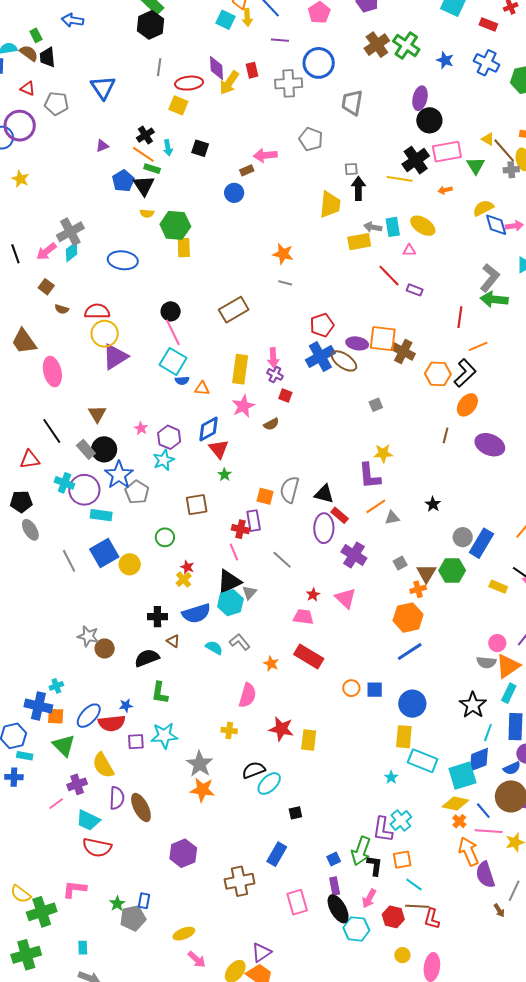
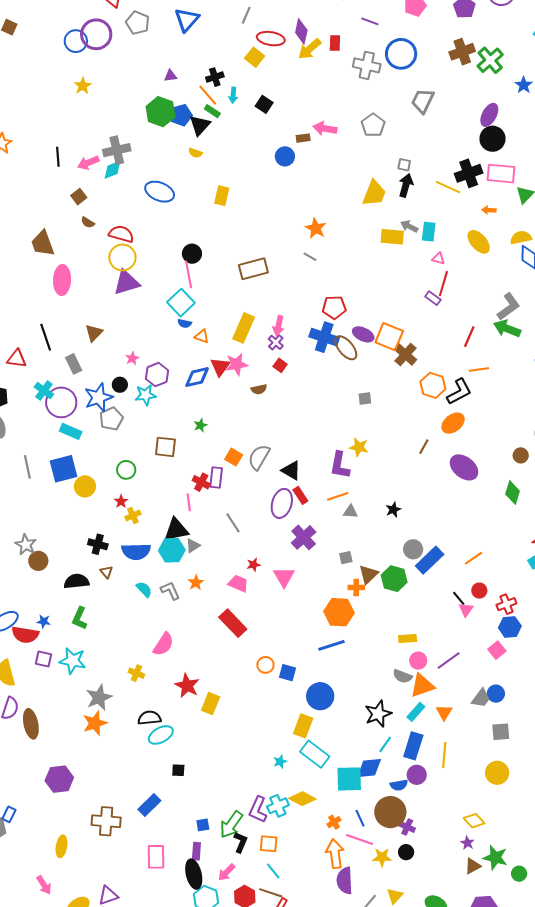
green hexagon: (175, 225) -> (161, 112), moved
yellow ellipse: (423, 226) -> (479, 242), moved
red line: (389, 276) -> (443, 284), moved, turned 45
blue cross: (320, 356) -> (324, 337), turned 32
black circle: (104, 449) -> (120, 385), moved, size x0.6
red triangle: (219, 449) -> (220, 367), moved
red star: (187, 567) -> (121, 501), moved
yellow rectangle: (498, 587) -> (408, 639), moved, turned -42
orange star: (271, 664) -> (196, 583), moved
orange star: (202, 790) -> (95, 723), turned 30
yellow diamond: (455, 804) -> (302, 799), moved
yellow ellipse: (184, 934) -> (61, 846), moved, turned -75

